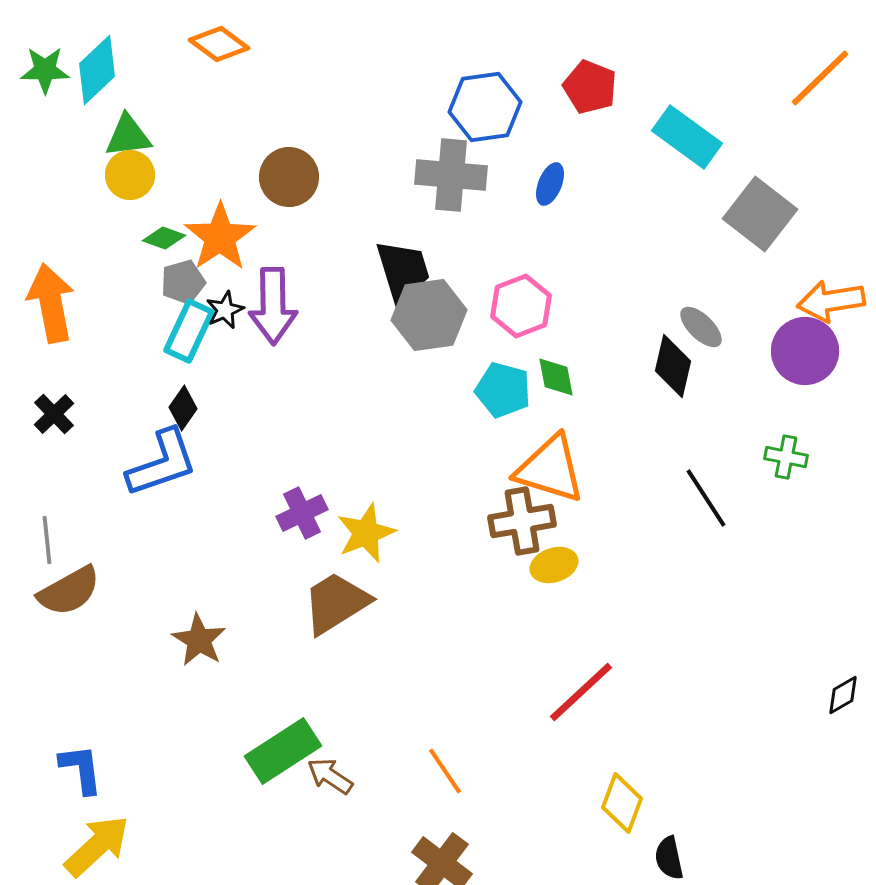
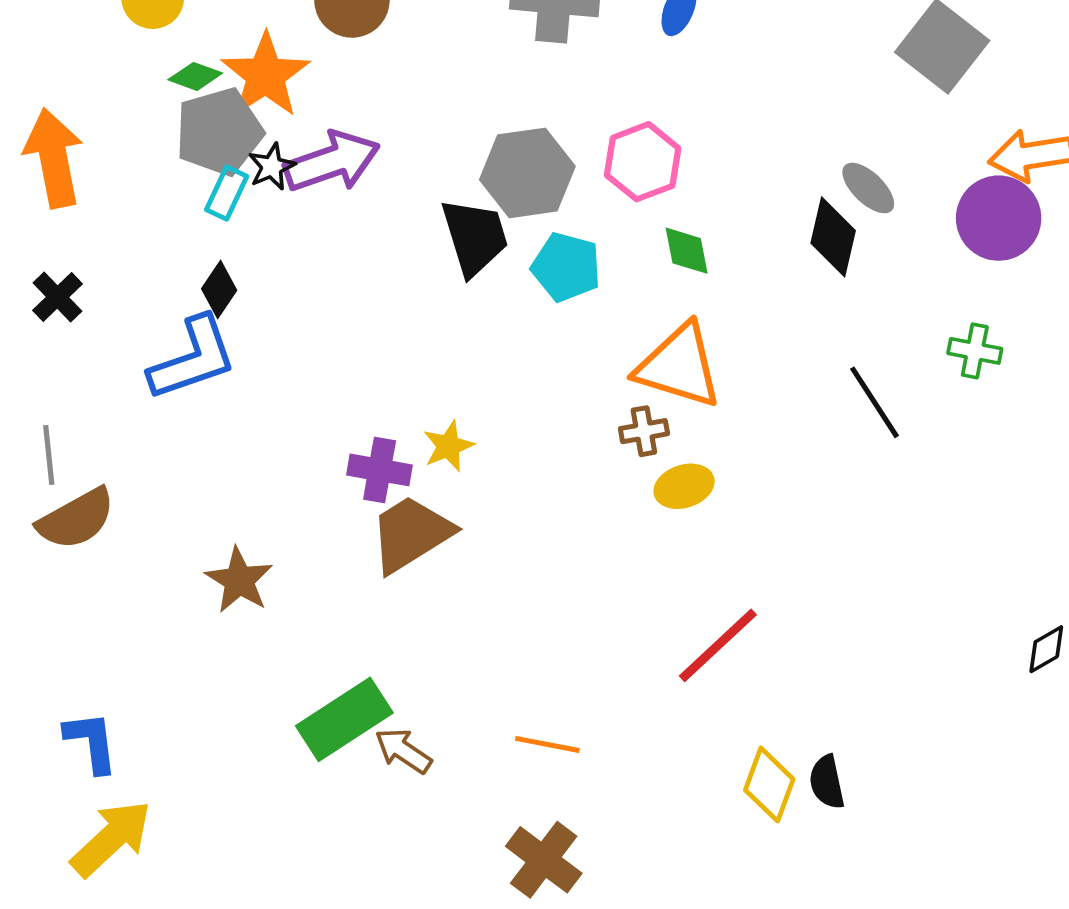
black trapezoid: (403, 271) -> (475, 237), moved
gray pentagon: (183, 282) -> (219, 132), size x1.6
purple arrow: (273, 306) -> (332, 162), turned -108
cyan rectangle: (189, 331) -> (227, 193), size x0.7
cyan pentagon: (503, 390) -> (566, 267), moved
purple cross: (302, 513) -> (380, 470), moved, turned 36
brown cross: (522, 521) -> (644, 431), size x0.6
yellow star: (366, 533) -> (448, 446), size x0.7
orange line: (445, 771) -> (547, 744), turned -45
black semicircle: (669, 858) -> (827, 782), moved

